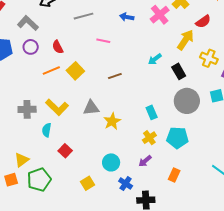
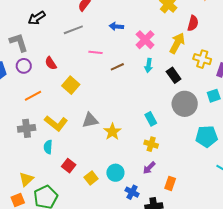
pink cross: (160, 15) -> (145, 40), moved
red semicircle: (203, 22) -> (193, 23), turned -35
gray L-shape: (28, 23) -> (19, 42), turned 35
cyan arrow: (155, 59) -> (149, 65), turned -40
orange line: (51, 71) -> (33, 96), moved
brown line: (115, 76) -> (117, 67), moved
yellow cross: (149, 138) -> (151, 144), turned -32
cyan pentagon: (177, 138) -> (207, 137), moved
orange rectangle: (174, 175) -> (170, 183), moved
yellow square: (87, 183) -> (91, 178), moved

